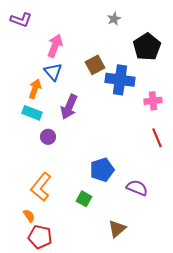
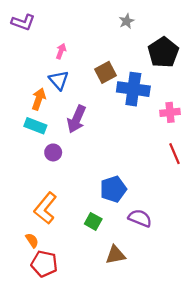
pink arrow: (55, 46) -> (61, 51), size x0.6
purple semicircle: (137, 188) -> (140, 218), moved
brown triangle: (117, 229) -> (115, 255), moved, turned 30

